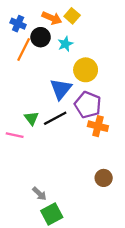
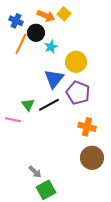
cyan star: (65, 44) -> (51, 47), moved
orange cross: (98, 126) -> (87, 127), moved
brown circle: (104, 178) -> (92, 158), size x1.5

